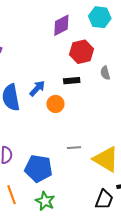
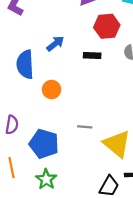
blue arrow: (37, 88) -> (55, 44), moved
orange circle: (55, 104) -> (52, 90), moved

